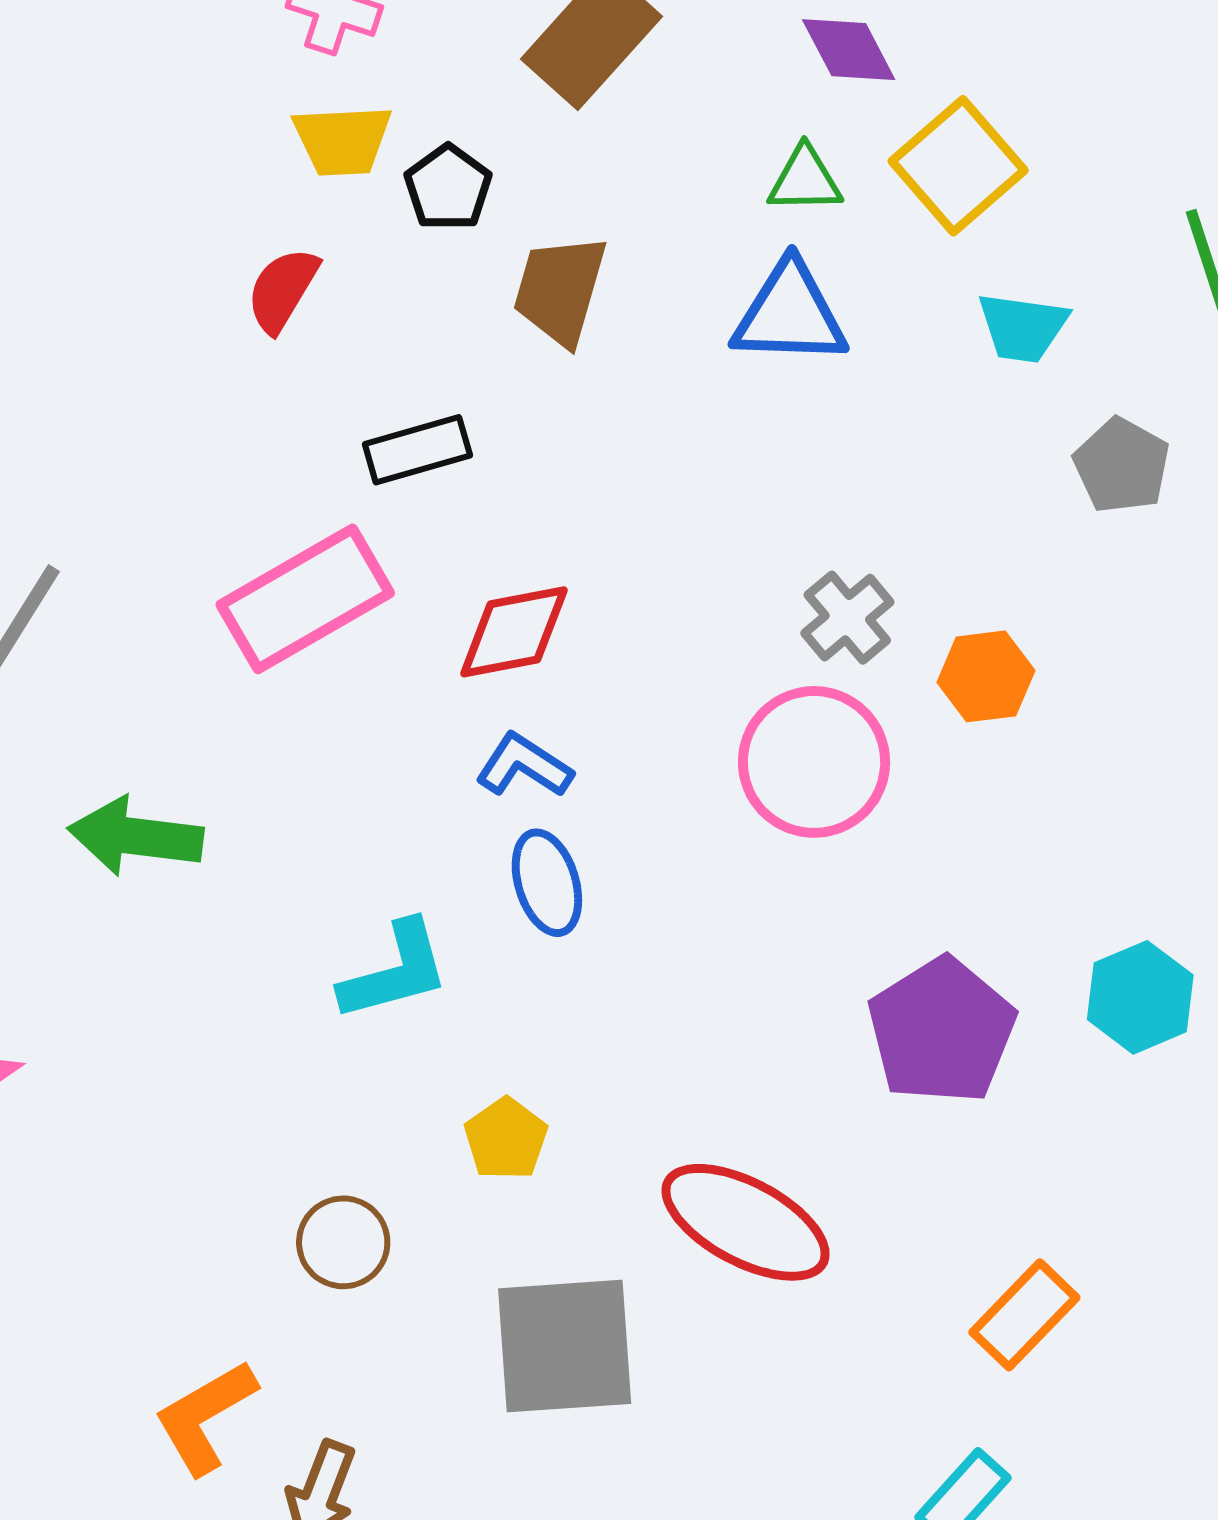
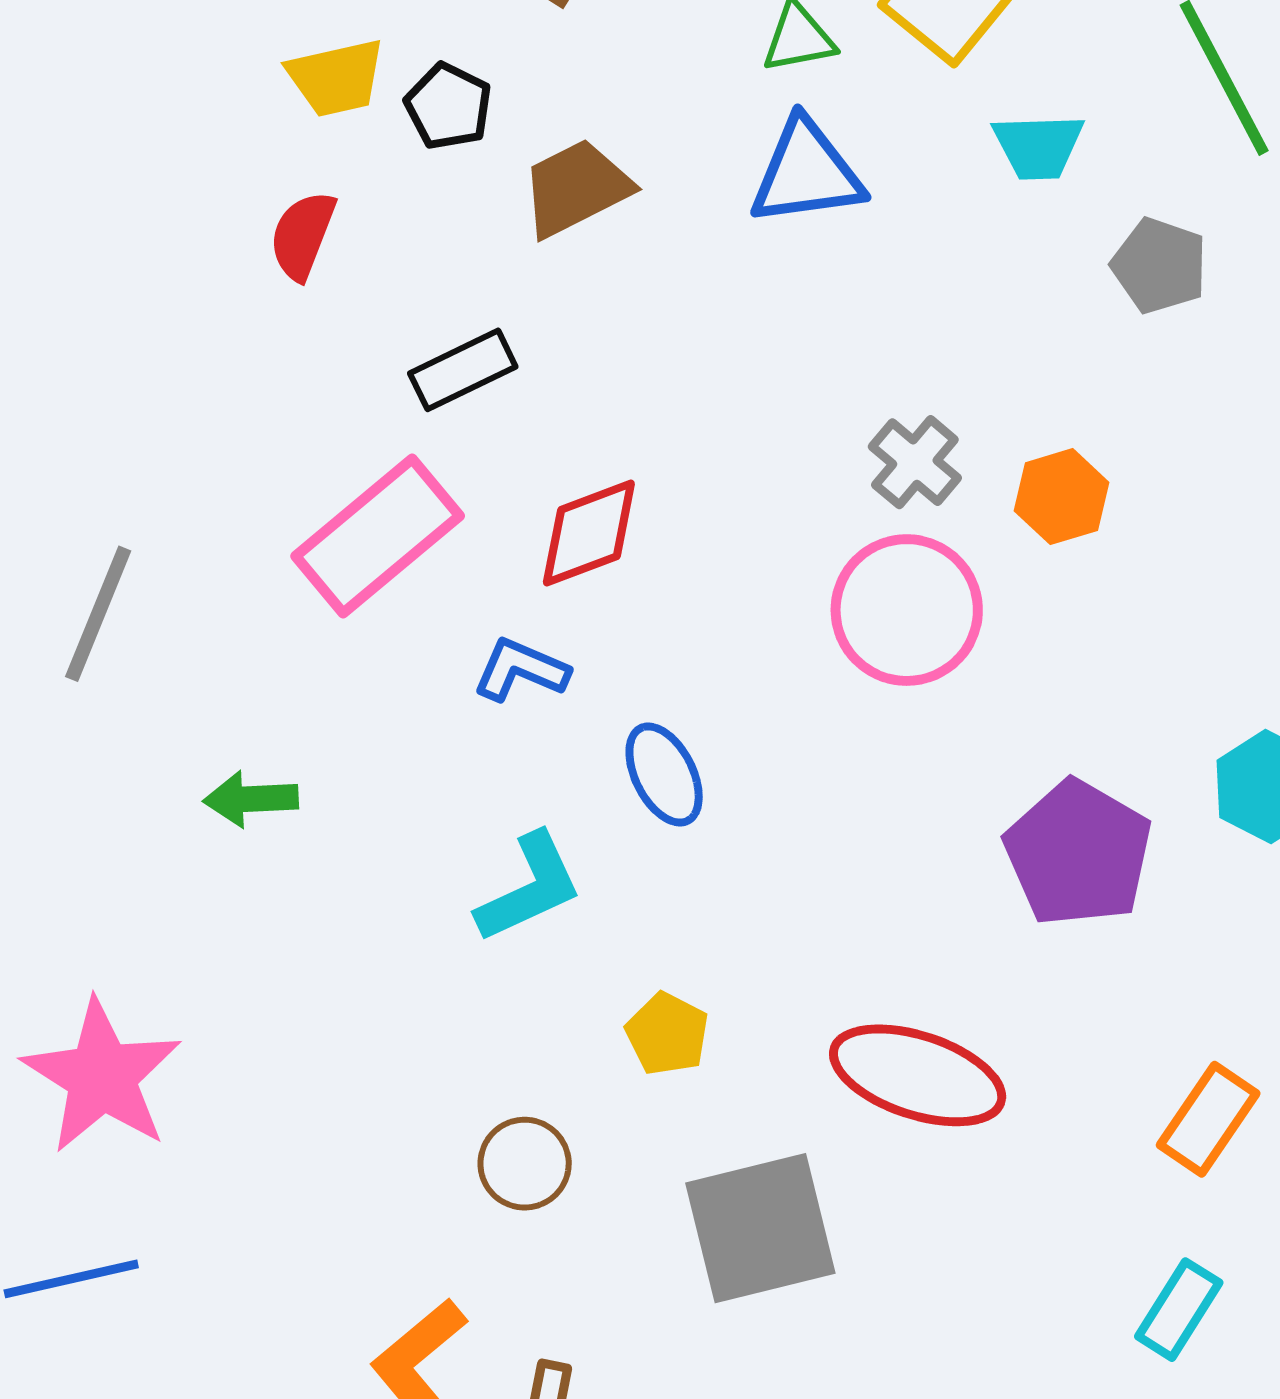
brown trapezoid: (560, 290) -> (576, 188), turned 57
blue L-shape: (524, 766) -> (521, 670), moved
green arrow: (136, 836) -> (251, 799), size x0.7

